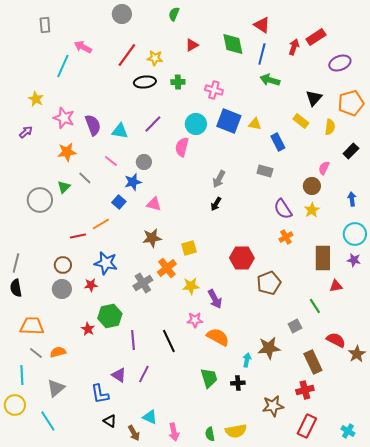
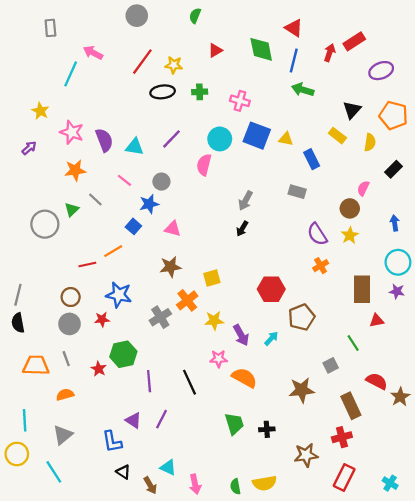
orange pentagon: (351, 103) -> (393, 115), turned 30
gray line: (36, 353) -> (66, 359), moved, turned 32
cyan arrow: (247, 360) -> (271, 338), moved, turned 32

